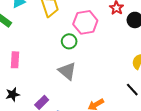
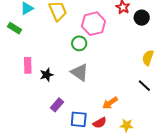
black star: (13, 94) -> (47, 75), moved

